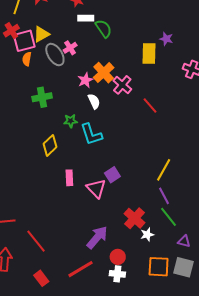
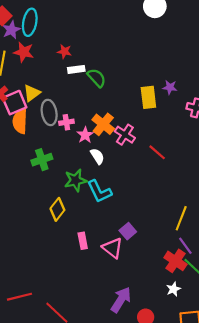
purple star: (166, 39) -> (170, 87), moved
pink cross: (70, 48) -> (66, 122), moved, turned 32
gray ellipse: (55, 55) -> (49, 112), turned 30
orange semicircle: (27, 59) -> (20, 121), size x1.6
green star: (71, 121) -> (75, 180), size x1.5
red cross: (135, 218) -> (175, 261), moved

